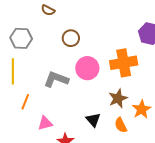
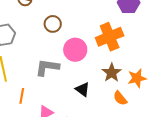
orange star: (142, 109) -> (137, 78), turned 30
black triangle: (93, 120) -> (83, 89), moved

